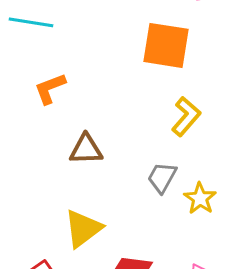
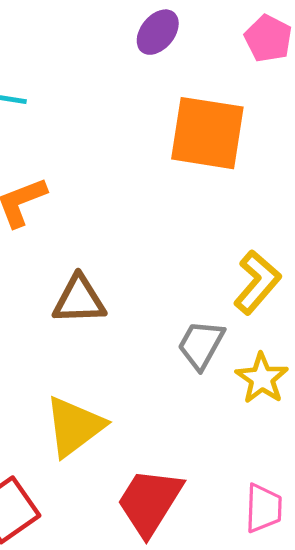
yellow L-shape: (186, 116) -> (257, 282), moved

